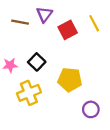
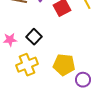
yellow pentagon: (70, 80) -> (64, 65), moved

